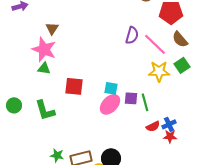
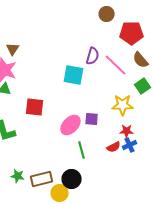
yellow star: (159, 71) -> (123, 105), moved
cyan square: (111, 88) -> (74, 75), moved, size x1.5
green line: (145, 102) -> (82, 150), moved
red star: (170, 136) -> (127, 131), moved

